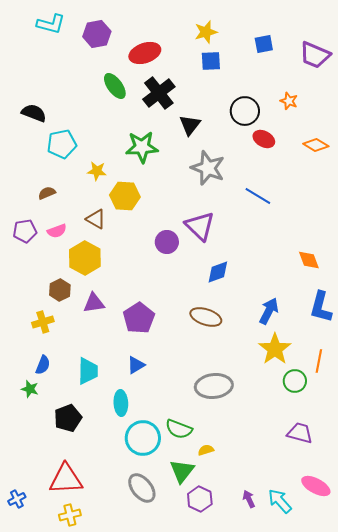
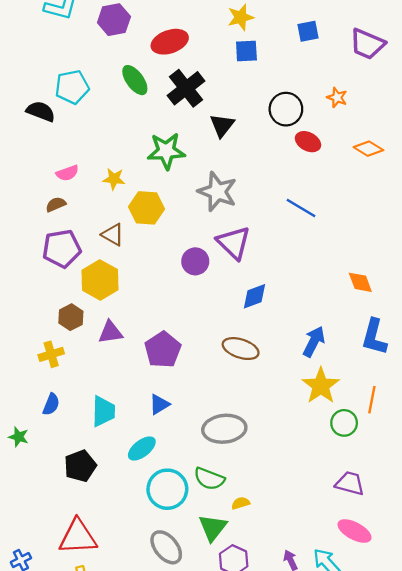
cyan pentagon: (62, 144) -> (72, 87), moved
gray star: (208, 168) -> (217, 192), moved
purple pentagon: (25, 231) -> (62, 249), moved, size x1.4
pink semicircle: (57, 231) -> (67, 173), moved
gray ellipse: (214, 386) -> (224, 429), moved
green star: (30, 389) -> (19, 437), moved
cyan ellipse: (121, 403) -> (142, 449), turned 55
pink ellipse: (316, 486) -> (355, 531), moved

